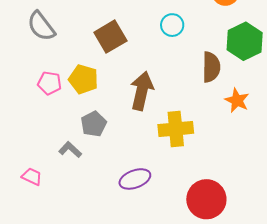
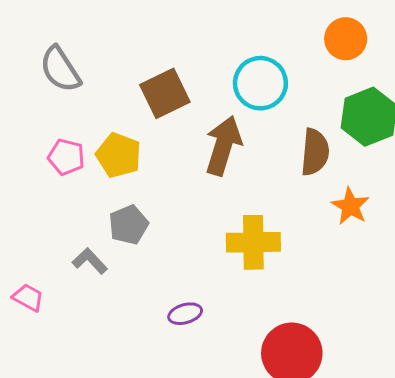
cyan circle: (172, 25) -> (260, 83), size x1.5
brown arrow: (142, 91) -> (223, 146), moved
purple ellipse: (135, 179) -> (185, 314), size x0.7

